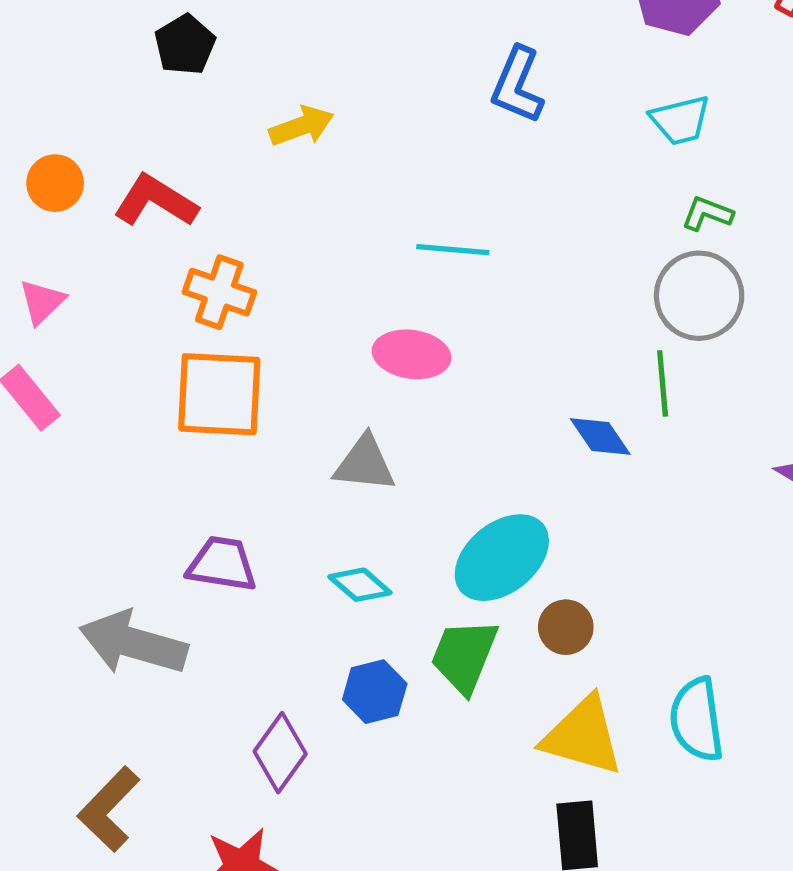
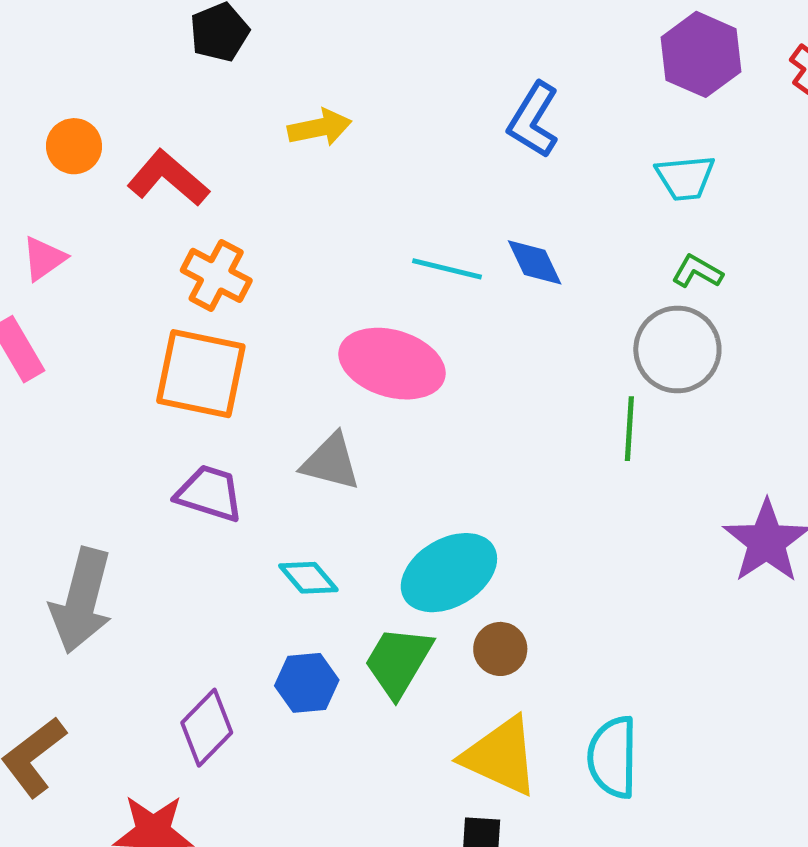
pink ellipse: (412, 354) -> (392, 364), size x1.4
blue diamond: (600, 436) -> (535, 262), moved
purple trapezoid: (222, 564) -> (209, 493), moved
gray arrow: (133, 643) -> (81, 601), turned -100

